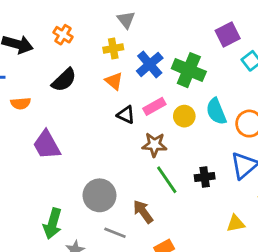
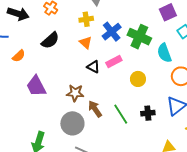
orange semicircle: (21, 103) -> (19, 56), turned -40
cyan semicircle: (216, 111) -> (164, 53), moved
yellow circle: (184, 116) -> (138, 79), moved
brown star: (154, 145) -> (75, 93), moved
brown arrow: (143, 212) -> (95, 109), moved

